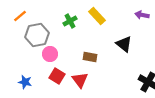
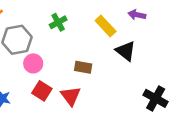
purple arrow: (142, 15) -> (137, 15), moved
yellow rectangle: (97, 16) -> (106, 26), moved

